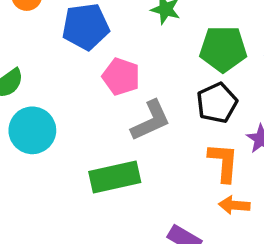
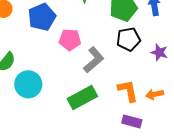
black pentagon: (217, 103) -> (128, 39), turned 30
orange L-shape: (223, 162) -> (128, 91), moved

